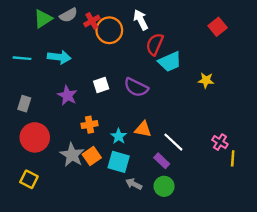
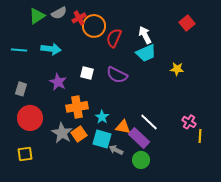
white arrow: (141, 20) -> (145, 35), moved
red semicircle: (155, 44) -> (114, 38), moved
white square: (101, 85) -> (87, 73), turned 32
orange cross: (89, 125) -> (77, 107), size x1.5
orange triangle: (143, 129) -> (123, 127), moved
purple rectangle: (162, 161) -> (139, 138), size x1.5
yellow square: (29, 179) -> (25, 154), turned -35
gray arrow: (134, 184) -> (116, 150), moved

